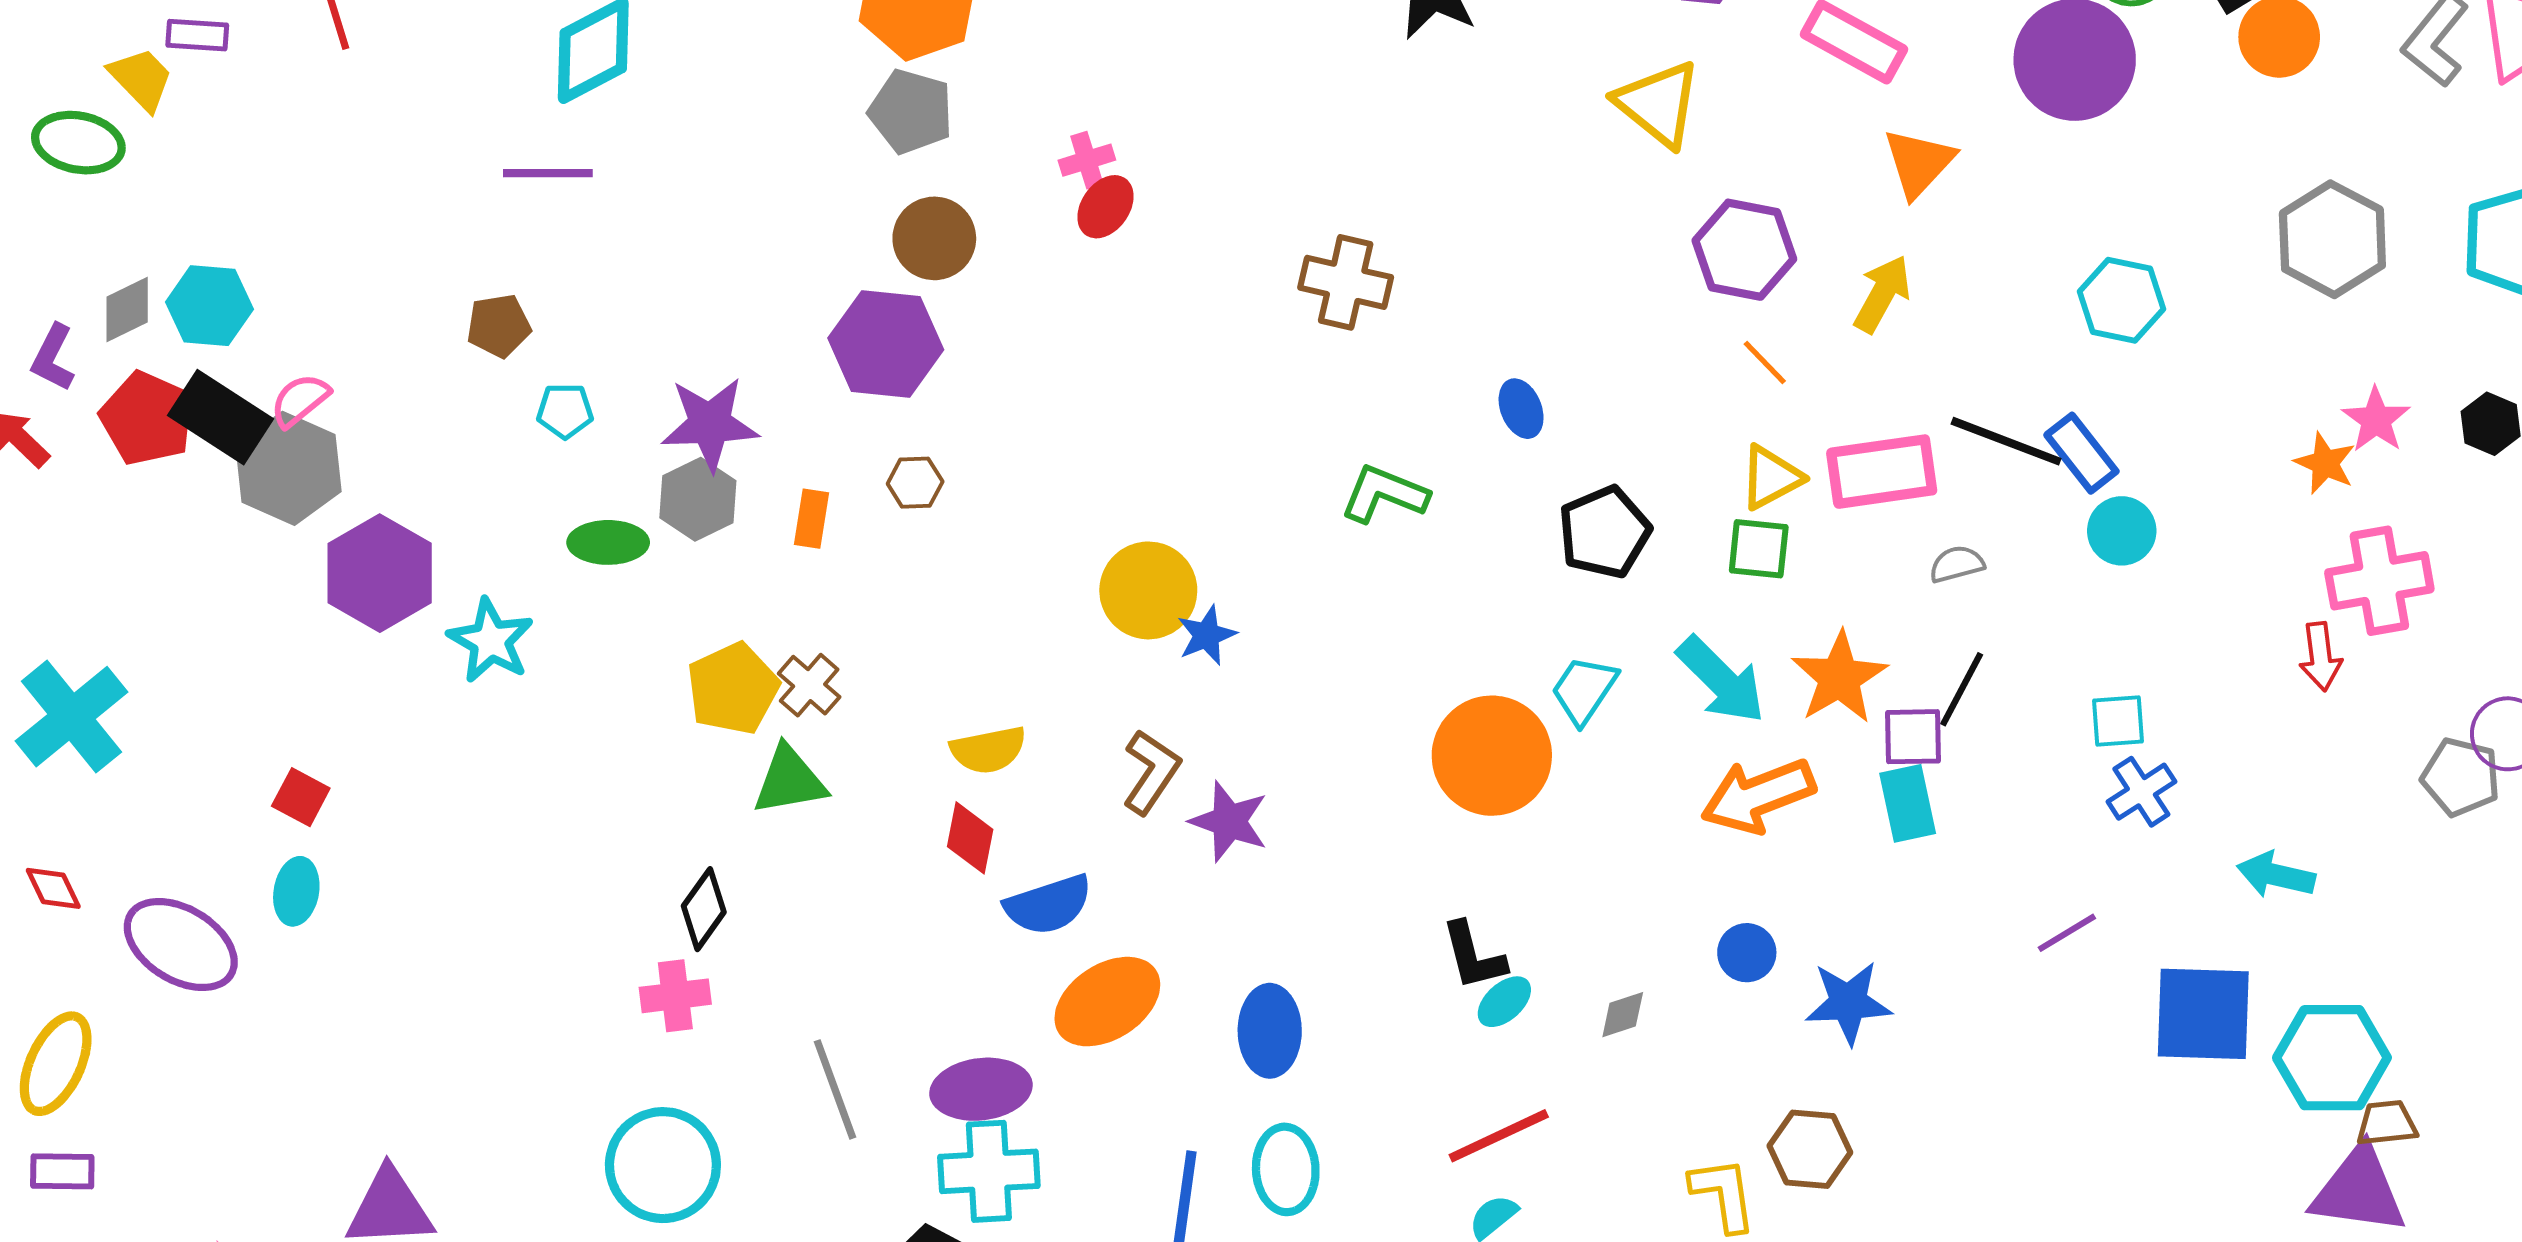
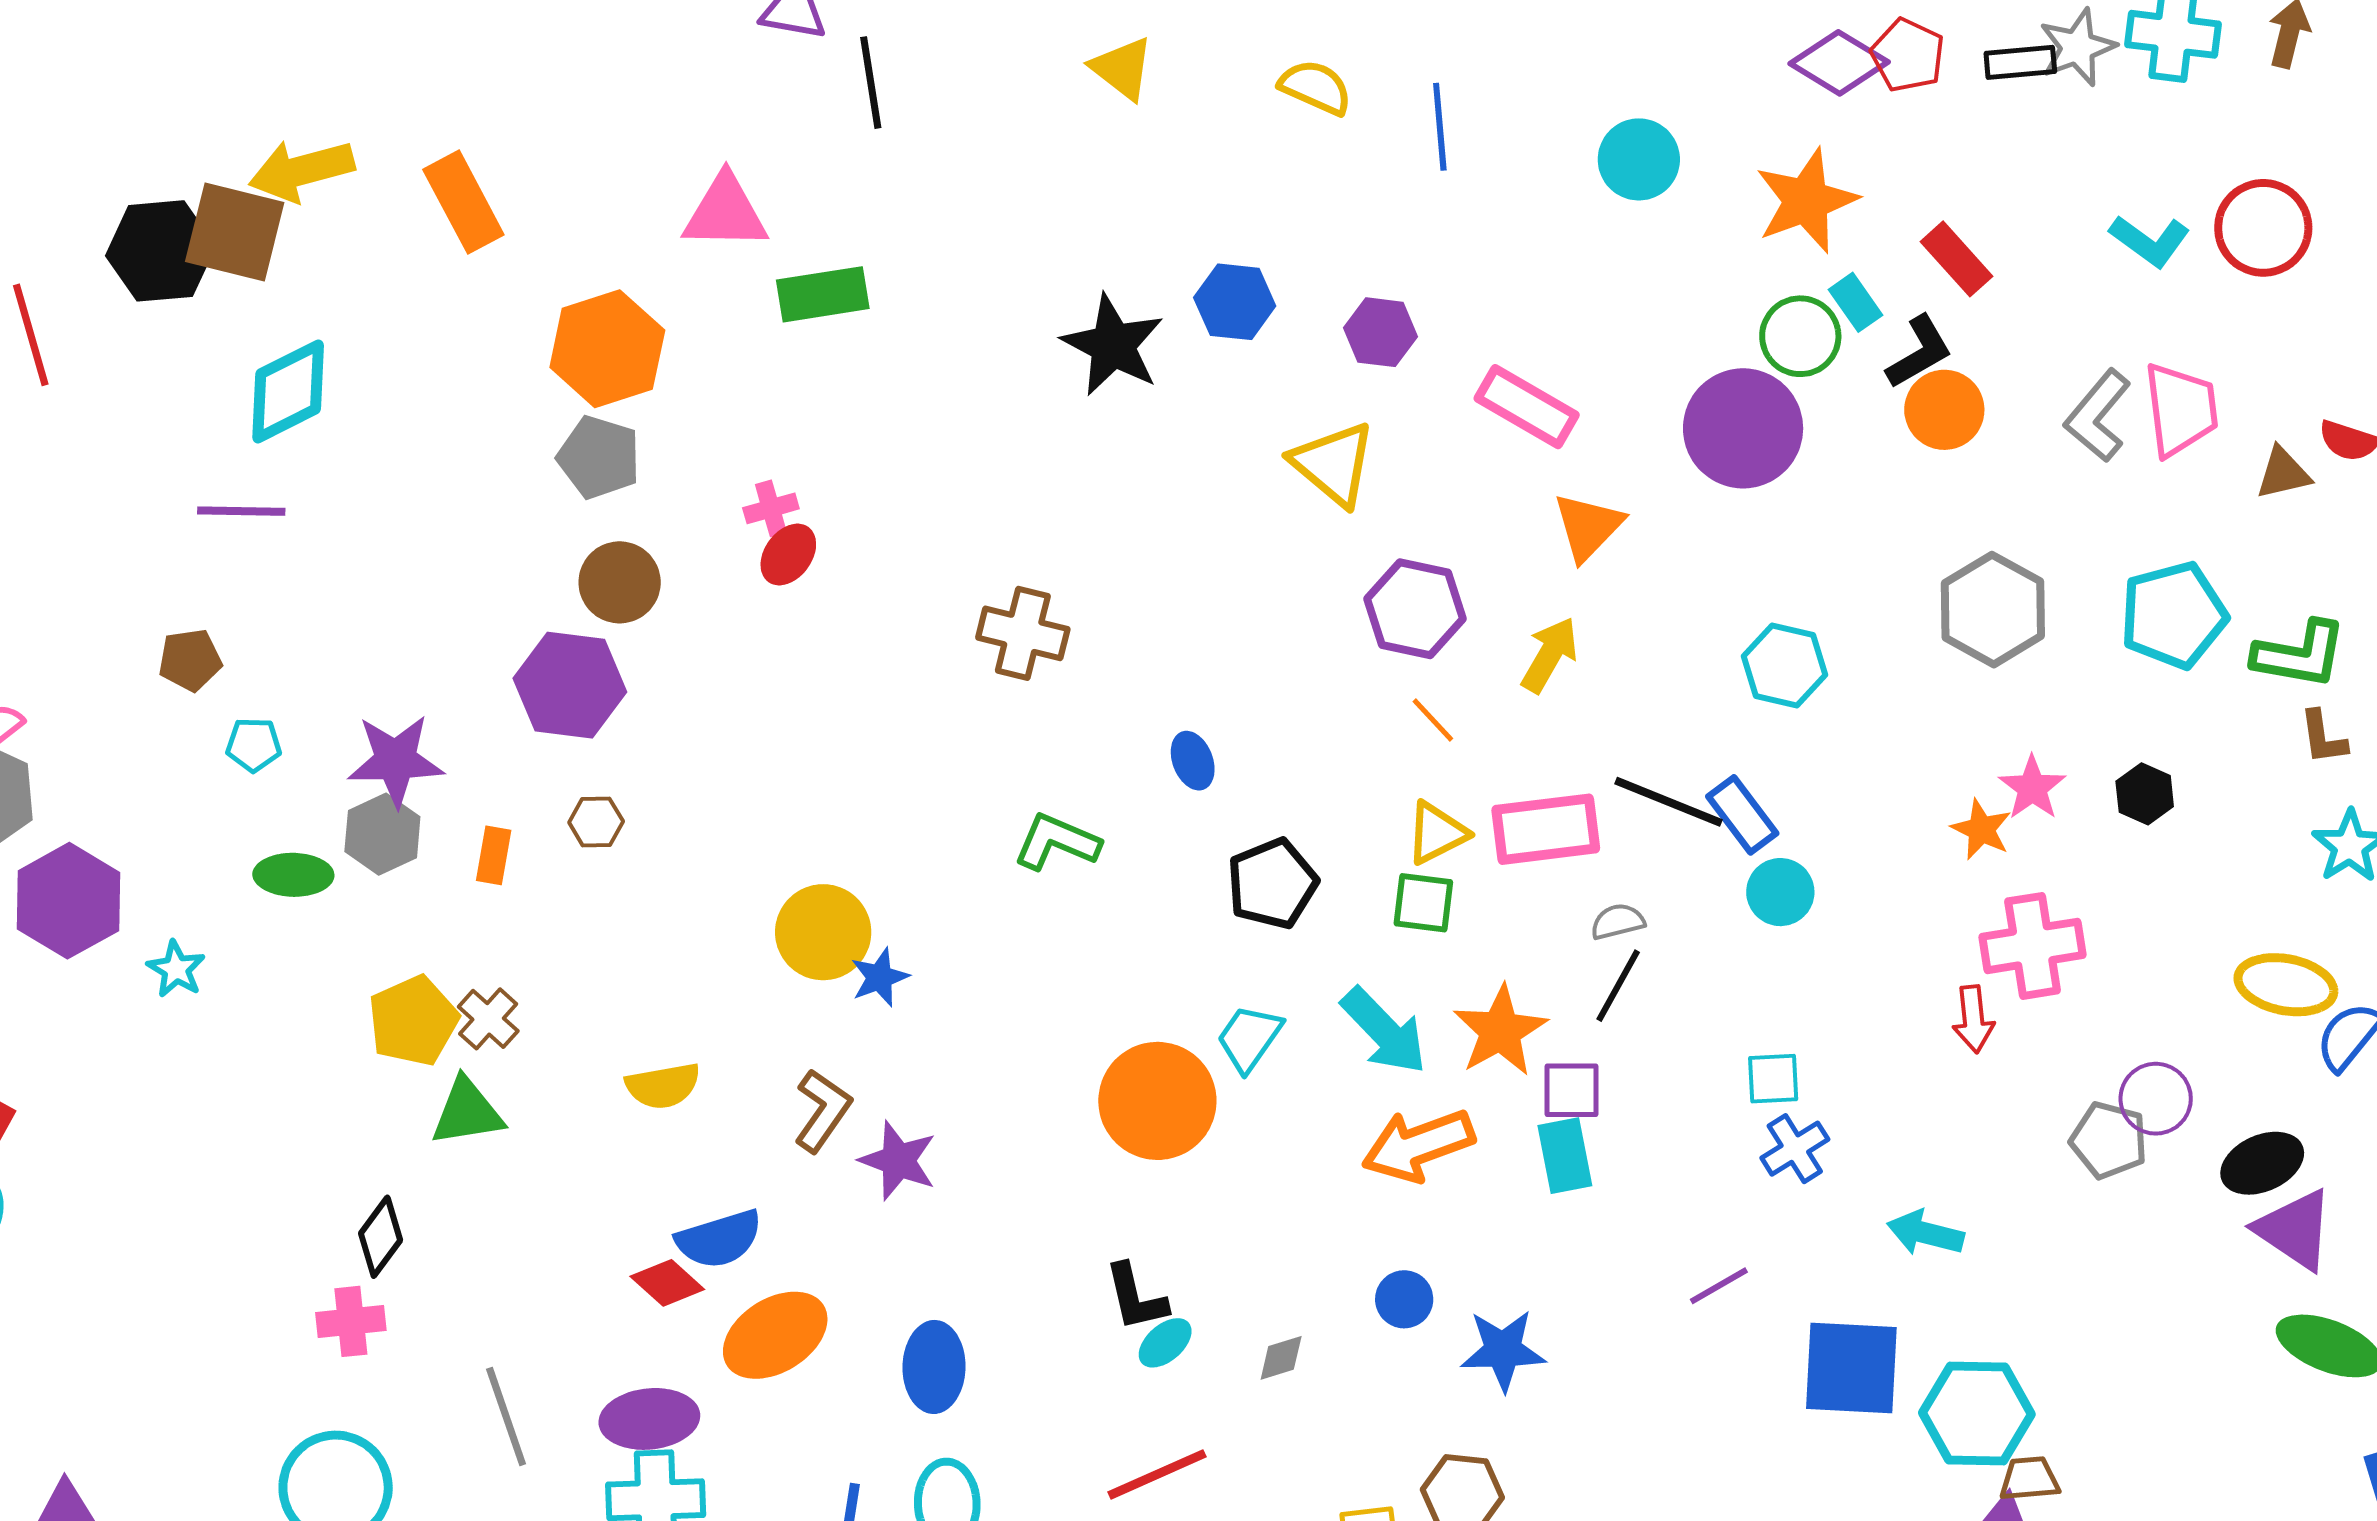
cyan star: (491, 641) -> (176, 969), size x0.7
black line: (1962, 689) -> (1618, 986), moved
red diamond: (970, 838) -> (667, 1283), moved, turned -60

